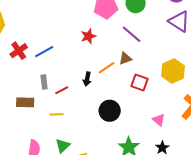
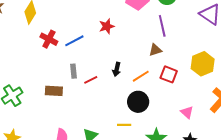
purple line: (132, 34) -> (162, 26), turned 35
red star: (88, 36) -> (107, 26), moved
red cross: (19, 51) -> (49, 39), turned -30
orange line: (107, 68) -> (141, 76), moved
yellow line: (57, 114) -> (124, 125), moved

